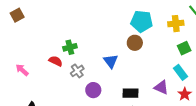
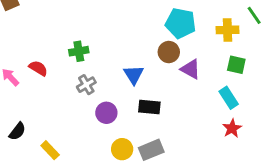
green square: (184, 48) -> (236, 65), turned 32
red semicircle: (56, 61) -> (38, 68), moved
purple triangle: (161, 87) -> (191, 69), moved
black rectangle: (130, 93) -> (149, 107), moved

